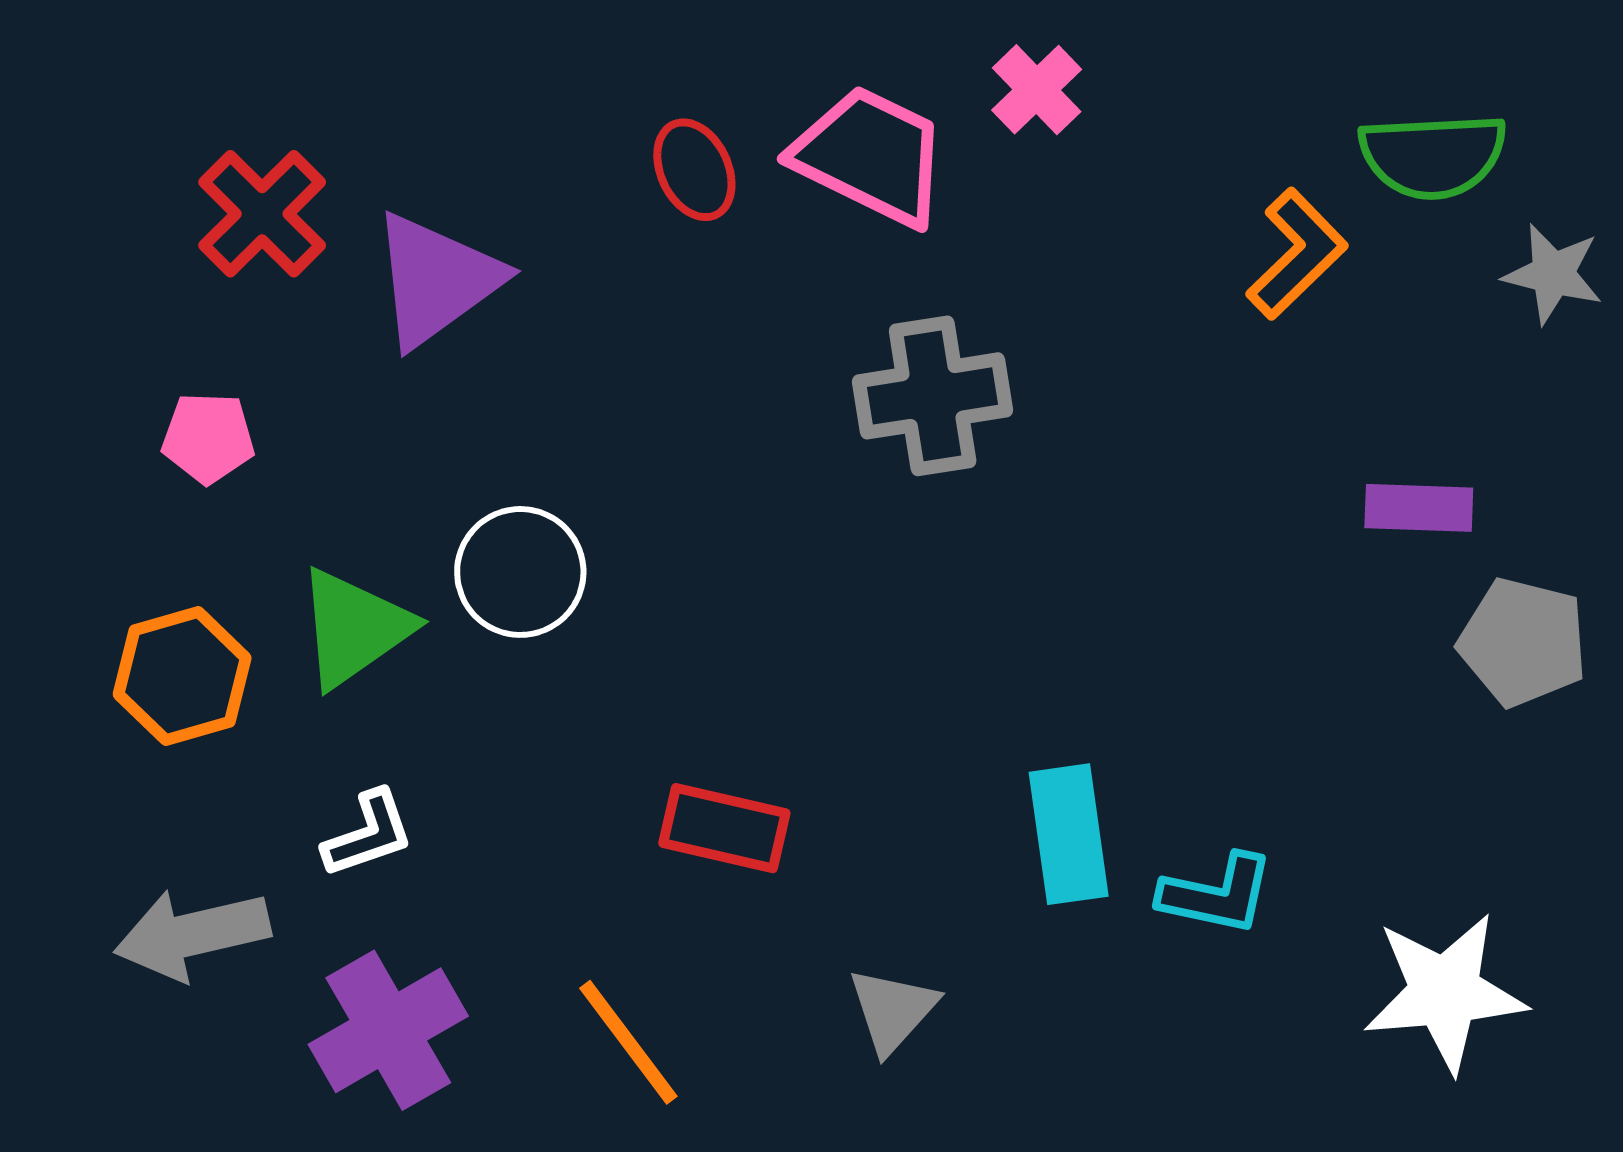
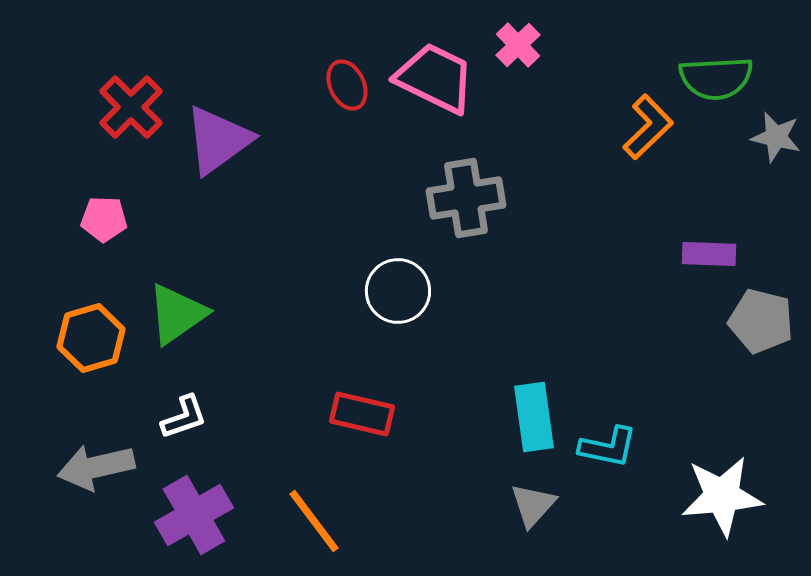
white circle: (520, 572) -> (398, 291), moved
gray triangle: (893, 1010) -> (533, 505), moved

